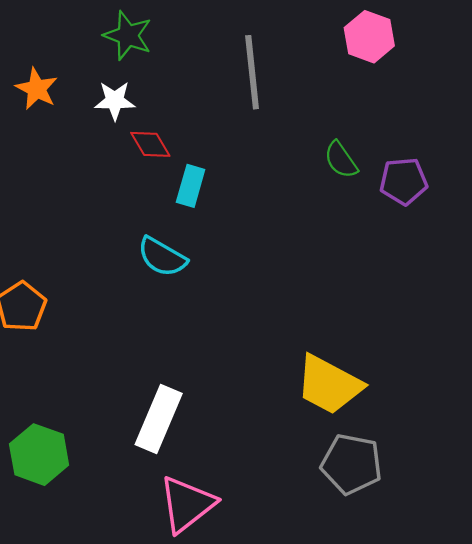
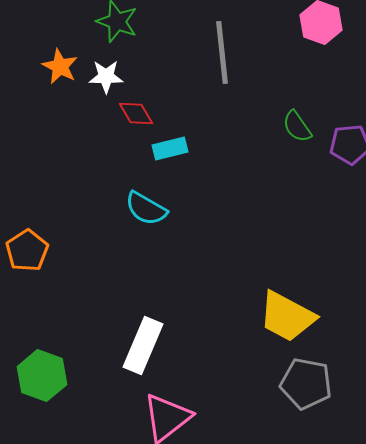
orange star: (37, 89) -> (60, 67), moved
cyan rectangle: (191, 186) -> (170, 149), turned 60

